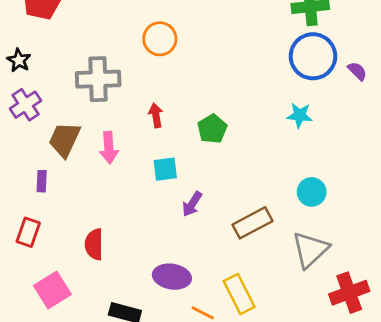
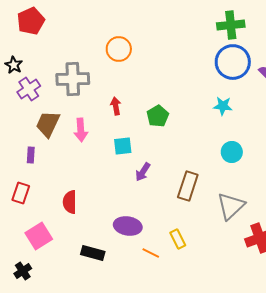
purple cross: (26, 105) -> (29, 89), moved
cyan circle: (312, 192) -> (232, 152), moved
brown rectangle: (253, 223) -> (188, 186), turned -44
yellow rectangle: (239, 294) -> (178, 239), size x0.7

